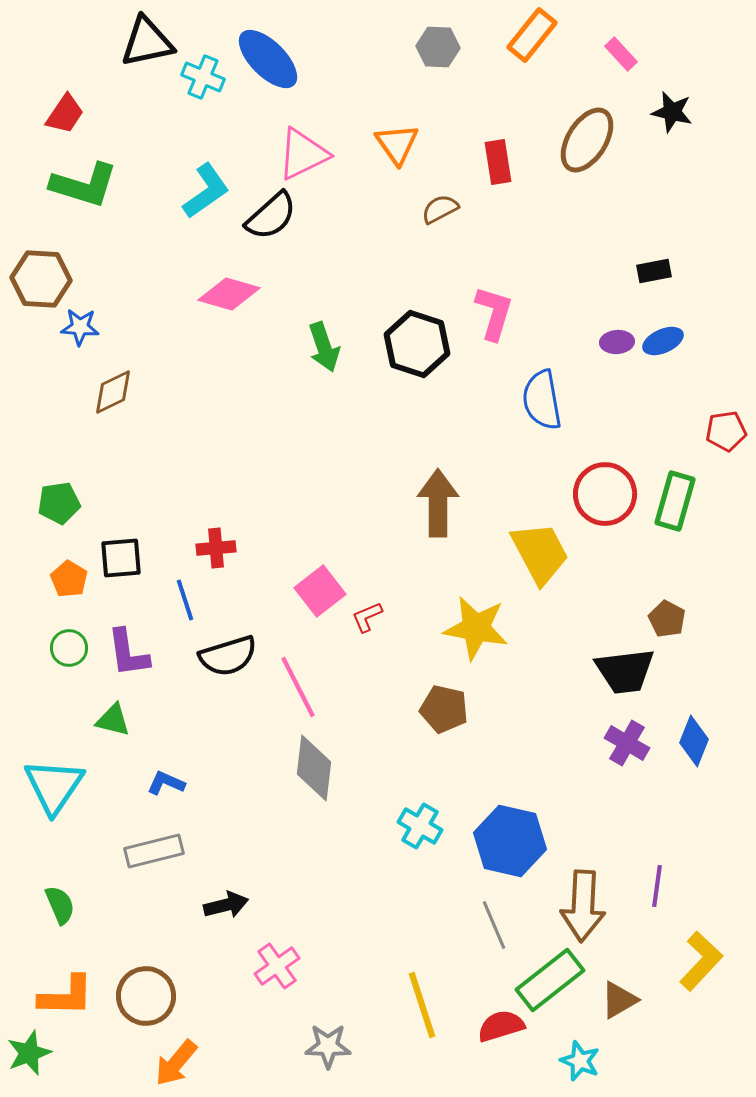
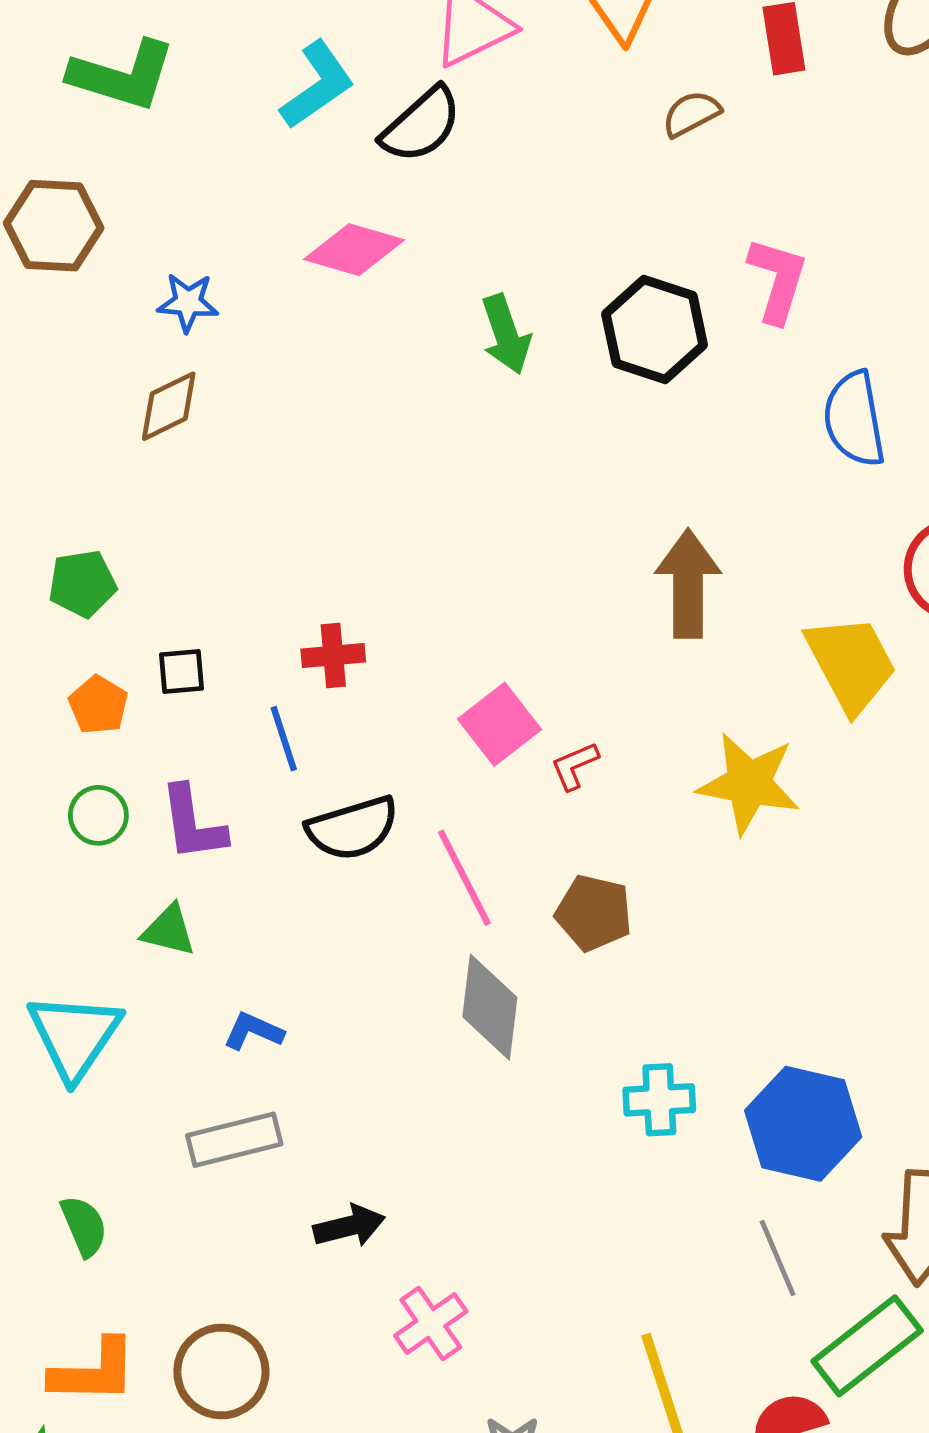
blue star: (80, 327) -> (188, 302), moved
black square: (121, 558) -> (181, 672), size x0.7
brown pentagon: (444, 709) -> (594, 913), moved
cyan cross: (420, 826) -> (659, 1100), turned -33

